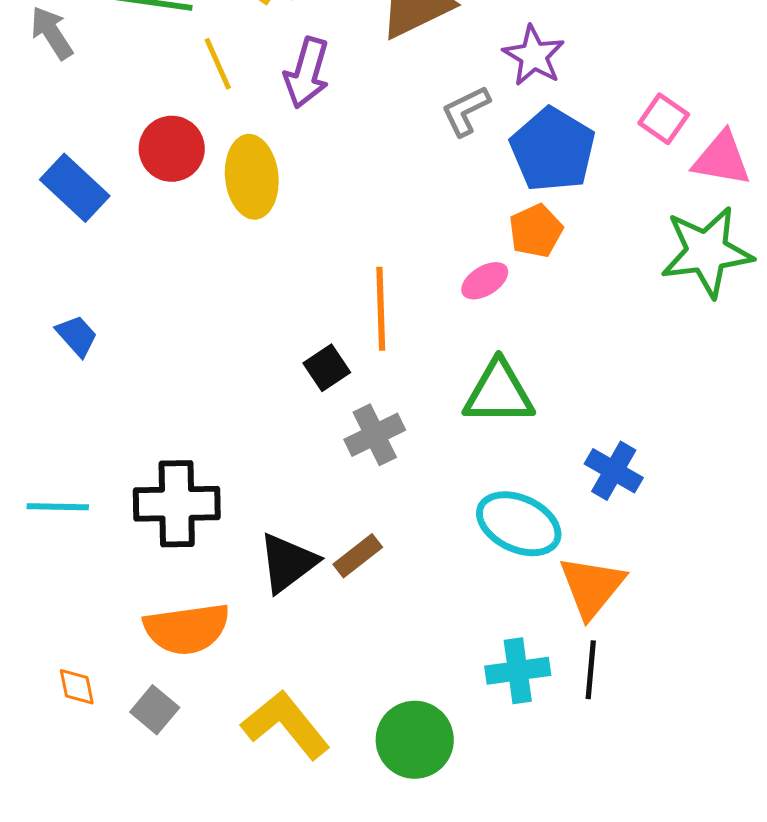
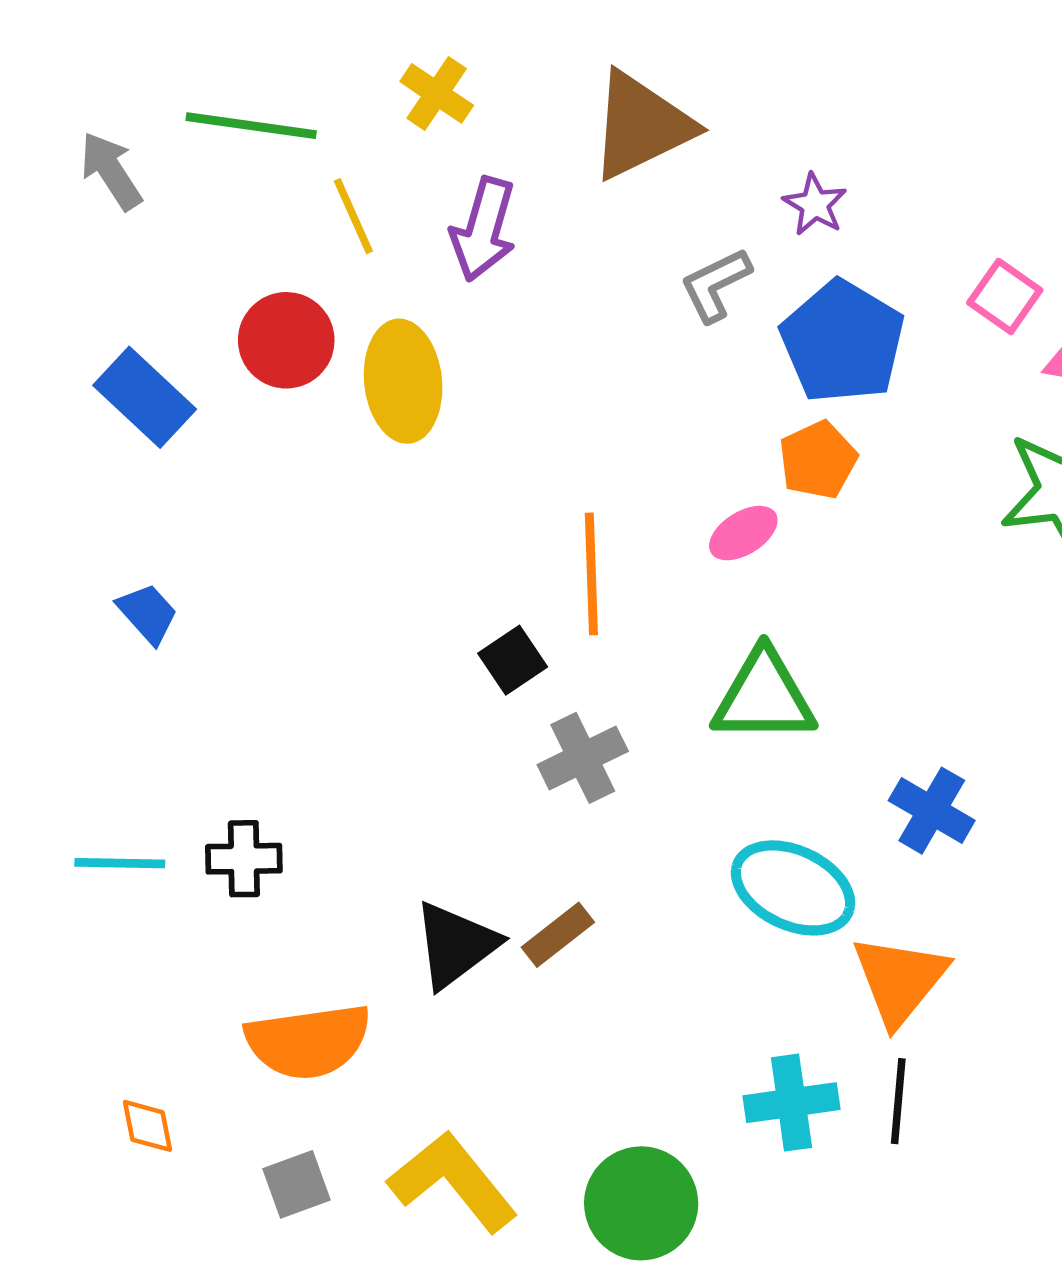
purple star: (534, 56) -> (815, 204), size x0.7
black cross: (177, 504) -> (244, 859), moved, size x0.6
gray square: (155, 710) -> (296, 1184), moved, turned 30

